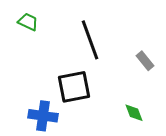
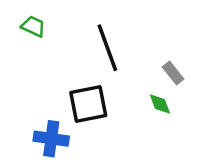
green diamond: (134, 113) -> (160, 104), moved

